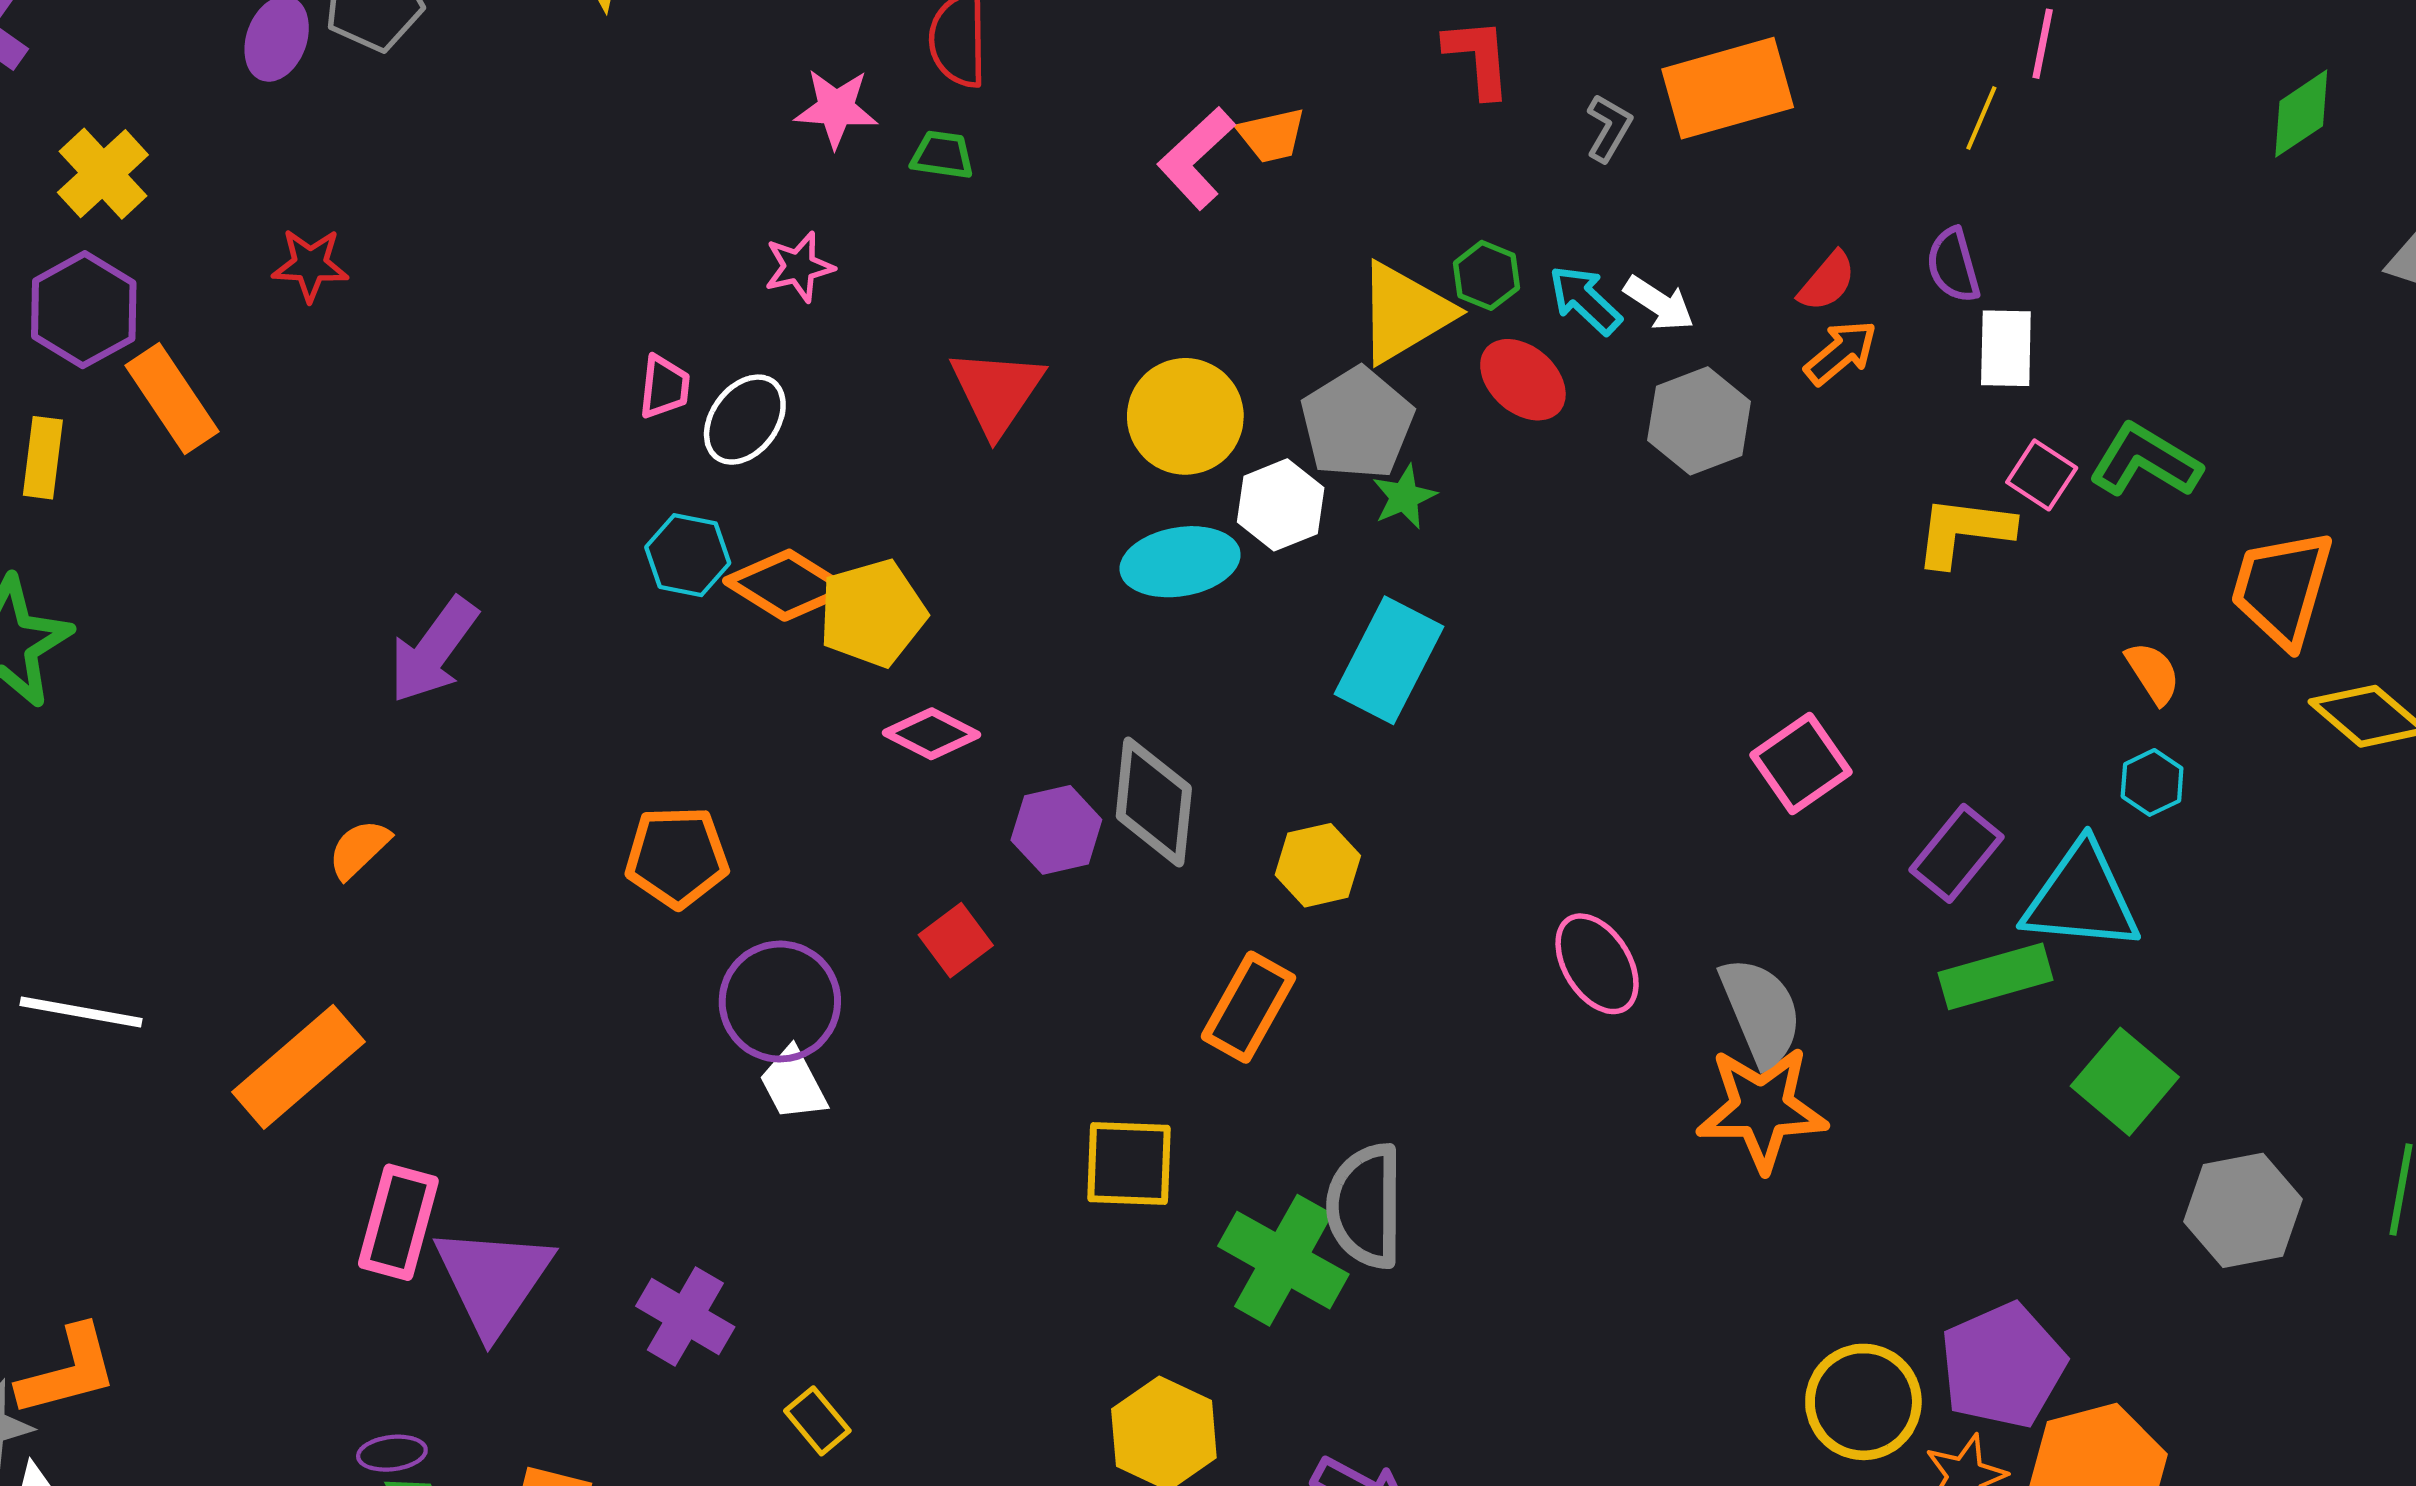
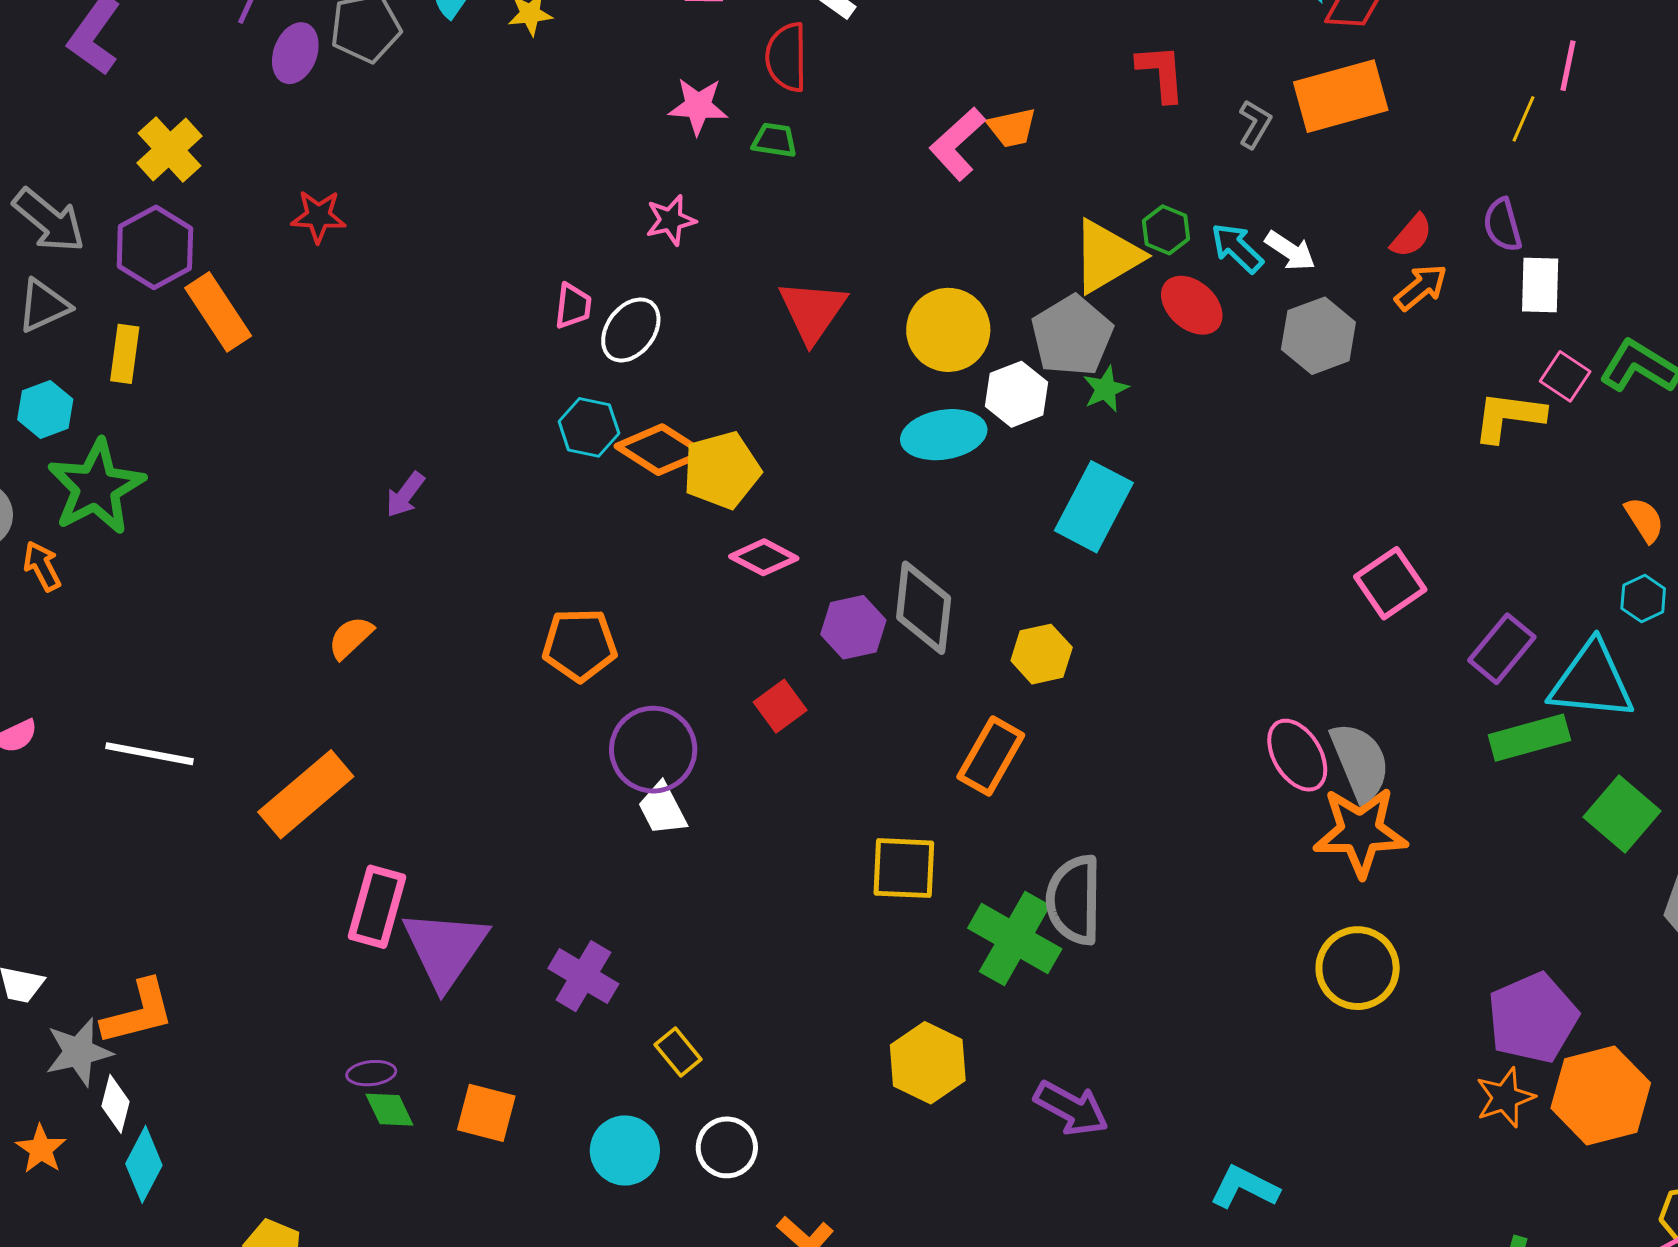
purple arrow: (433, 650) -> (405, 495), size x0.6
pink ellipse: (1597, 964) -> (1297, 755), moved
yellow circle: (1863, 1402) -> (1358, 968), moved

